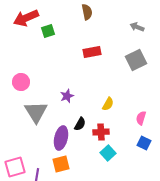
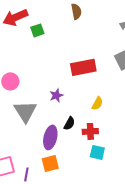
red rectangle: (92, 52) -> (83, 67), moved, size x1.4
cyan square: (108, 153) -> (97, 152), turned -35

